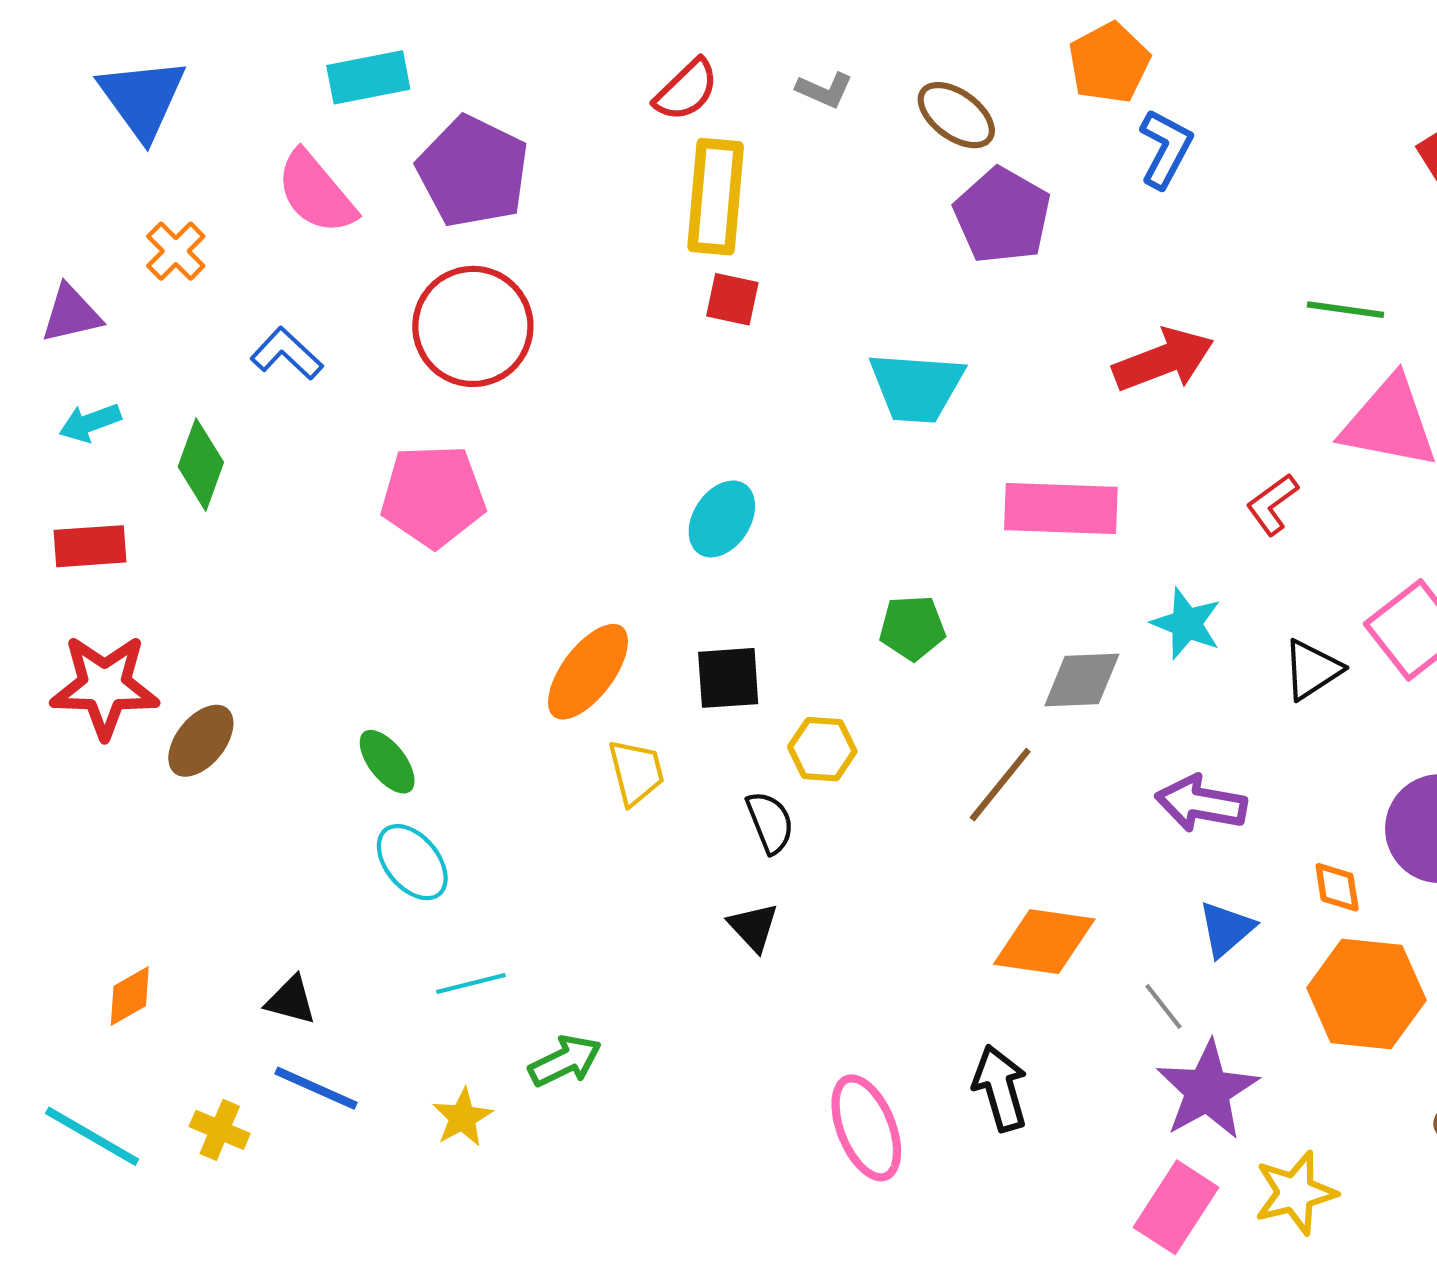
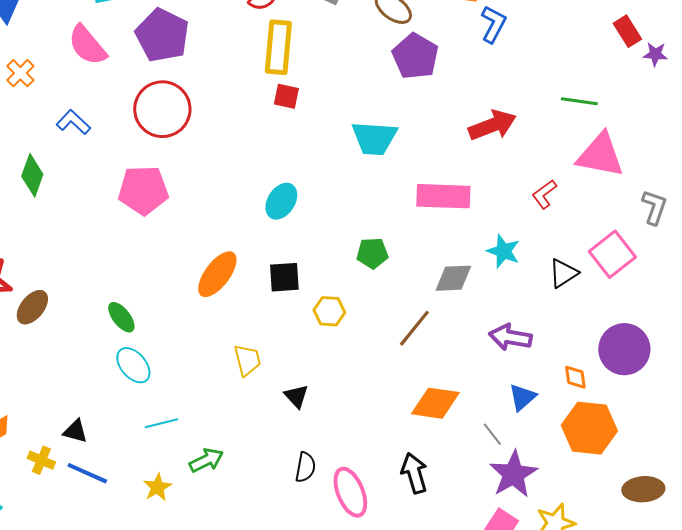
yellow trapezoid: (636, 772) -> (247, 360), moved
black semicircle: (770, 822) -> (305, 467), moved, turned 32
yellow cross: (220, 1130) -> (41, 460), moved

